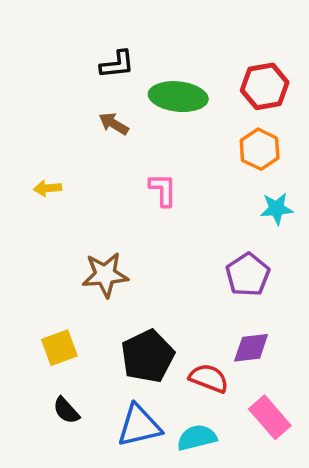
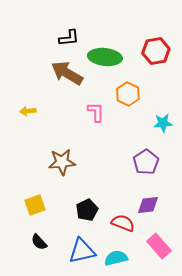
brown arrow: (114, 124) -> (67, 73), size x1.8
orange hexagon: (260, 149) -> (128, 94), moved
black pentagon: (148, 356) -> (87, 210), size x0.7

